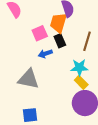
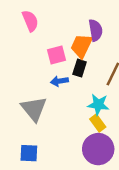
black rectangle: (60, 41) -> (80, 68), turned 32
gray triangle: (28, 79) -> (34, 109), turned 30

